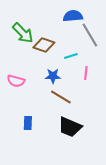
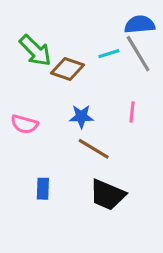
blue semicircle: (73, 16) -> (140, 24), moved
cyan line: (71, 56) -> (109, 54), moved

